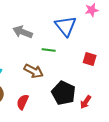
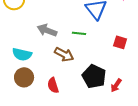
gray arrow: (23, 32) -> (47, 30), moved
red semicircle: (23, 102) -> (53, 85), turned -42

